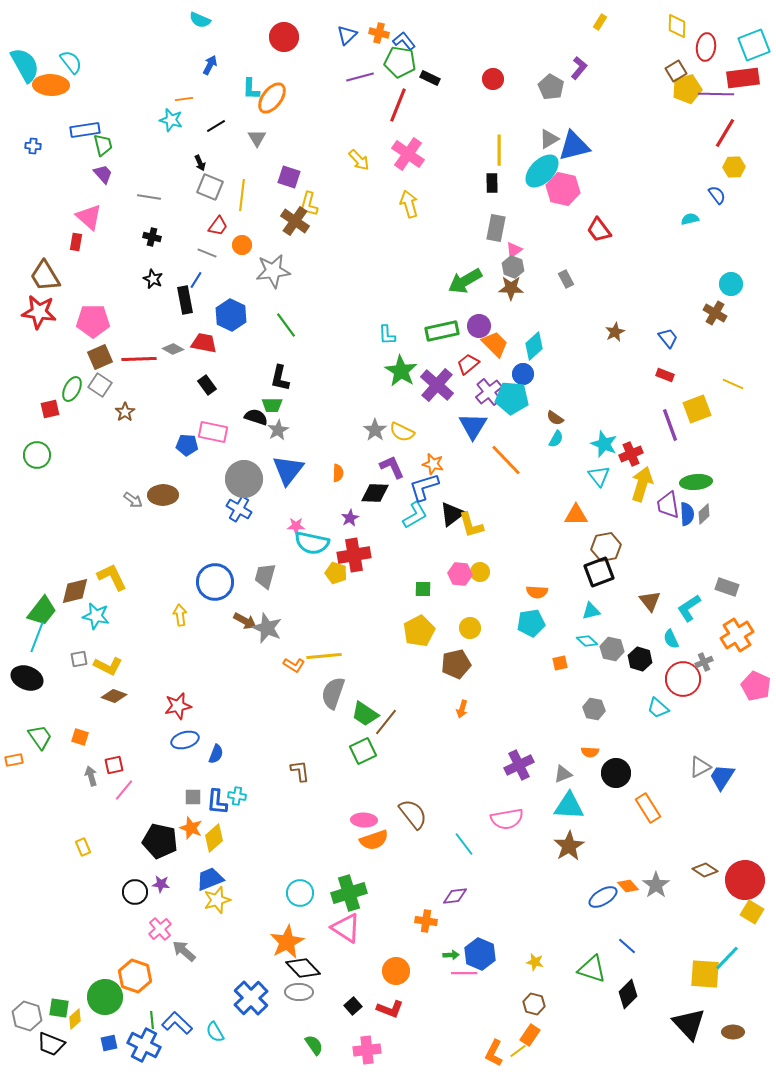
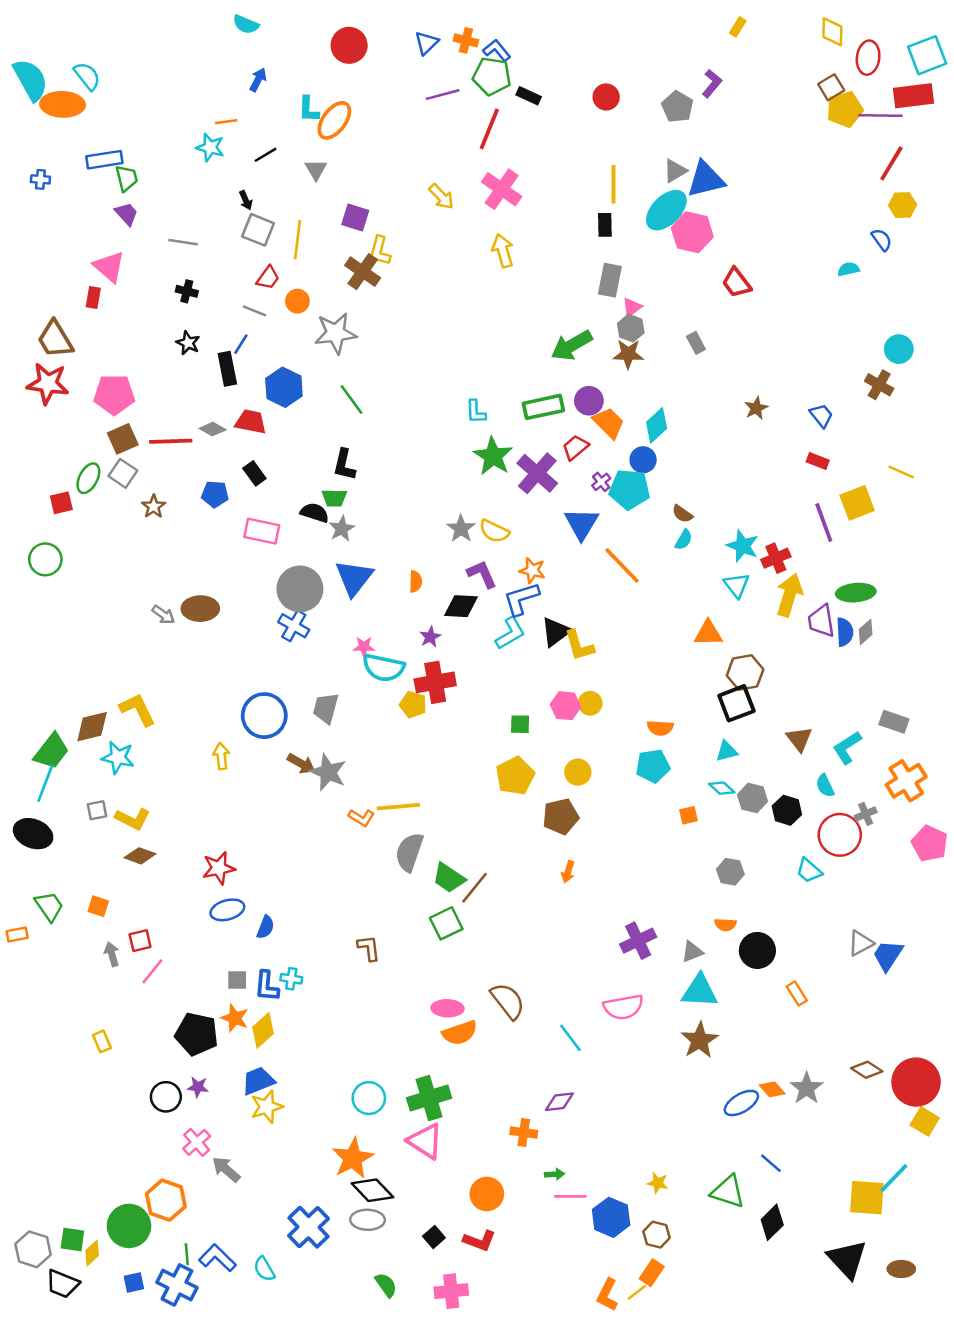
purple cross: (489, 392) -> (601, 482), size x0.6
blue pentagon: (187, 445) -> (215, 494), moved
orange rectangle: (648, 808) -> (797, 994), size x0.7
blue hexagon: (480, 954) -> (611, 1217), moved

